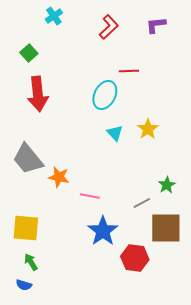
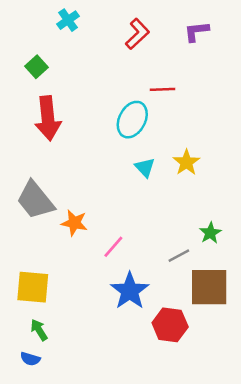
pink line: (90, 196) -> (113, 247), turned -60

